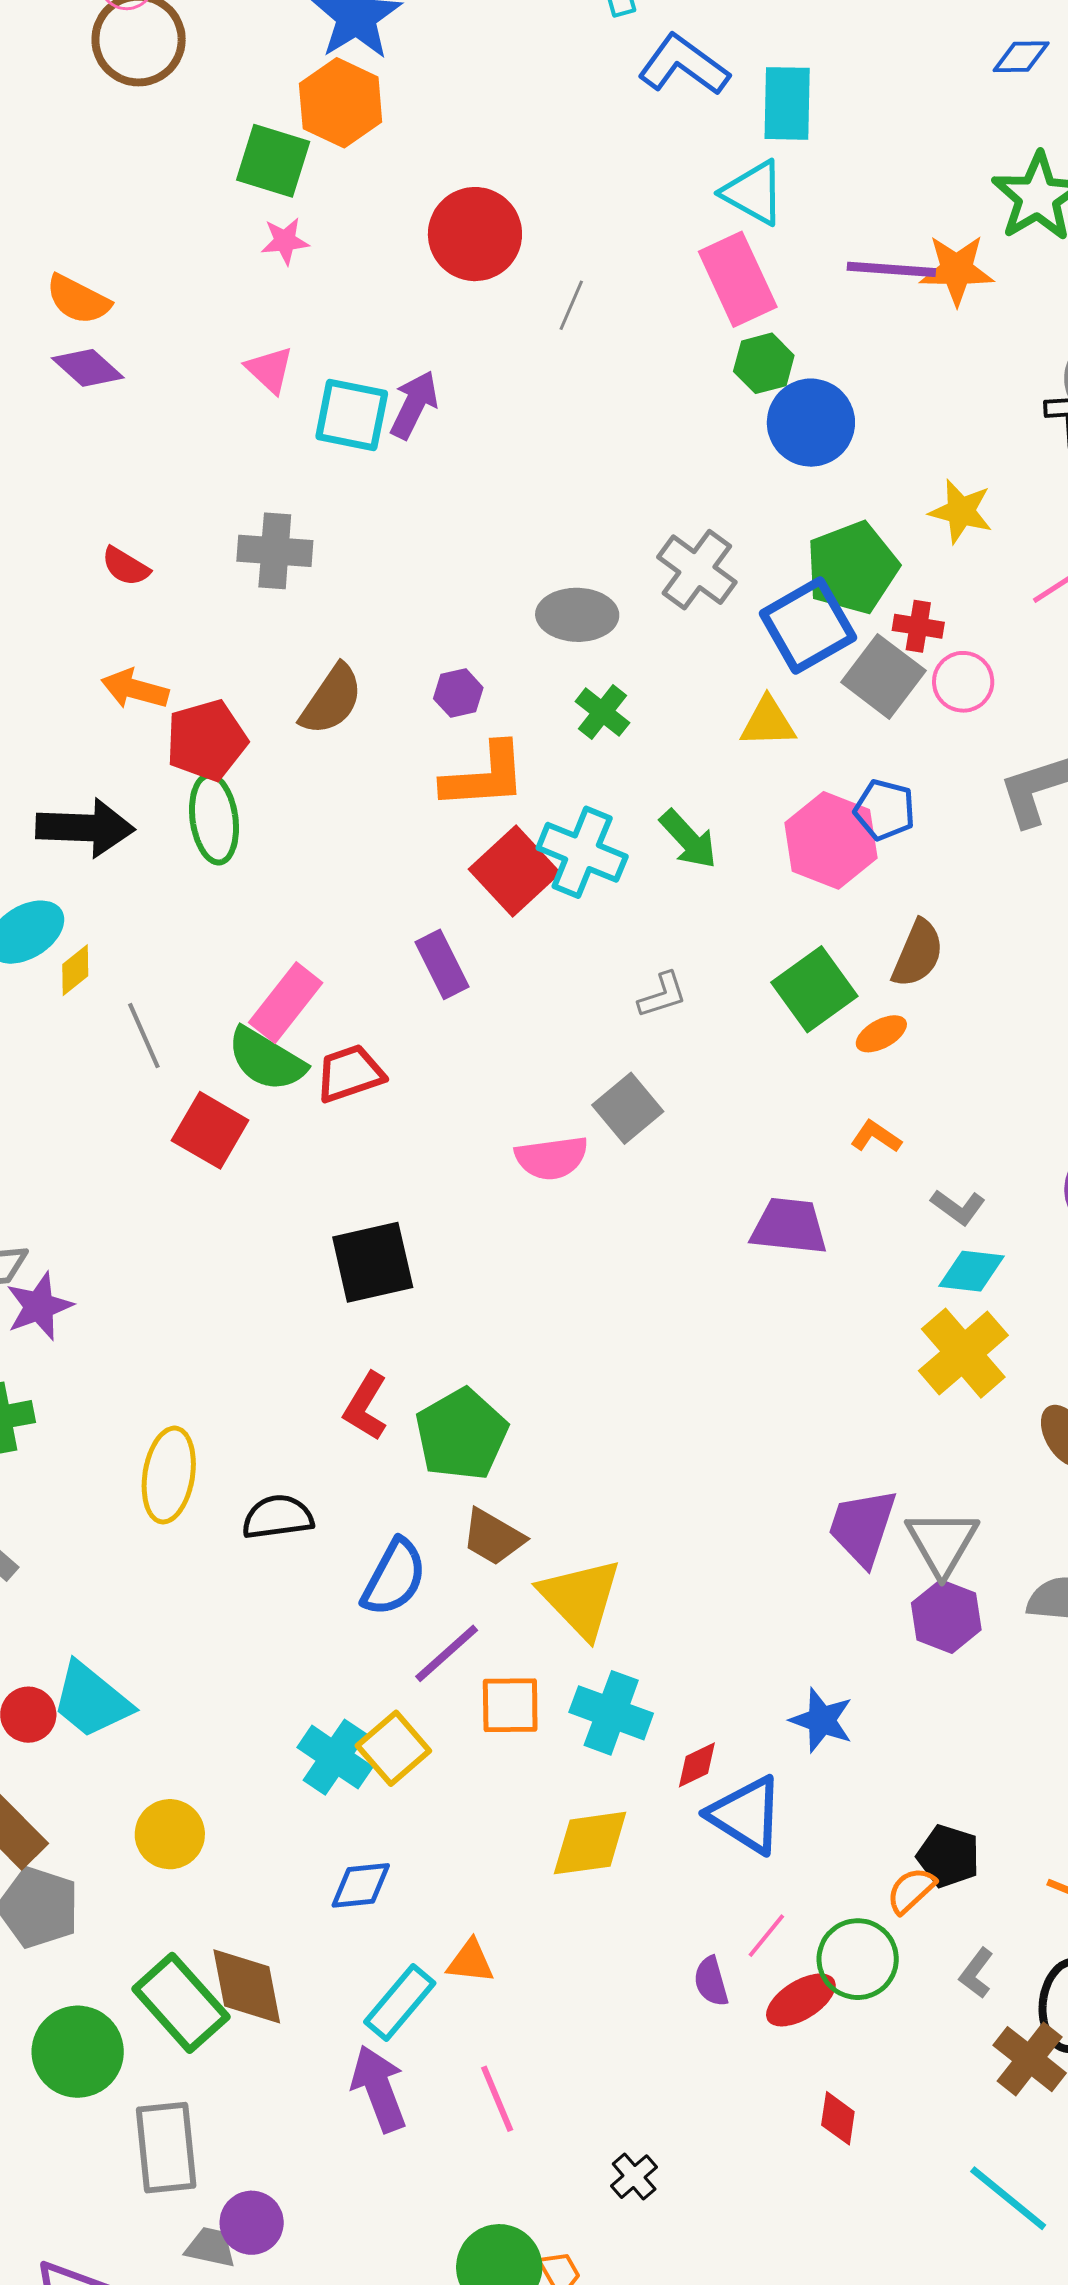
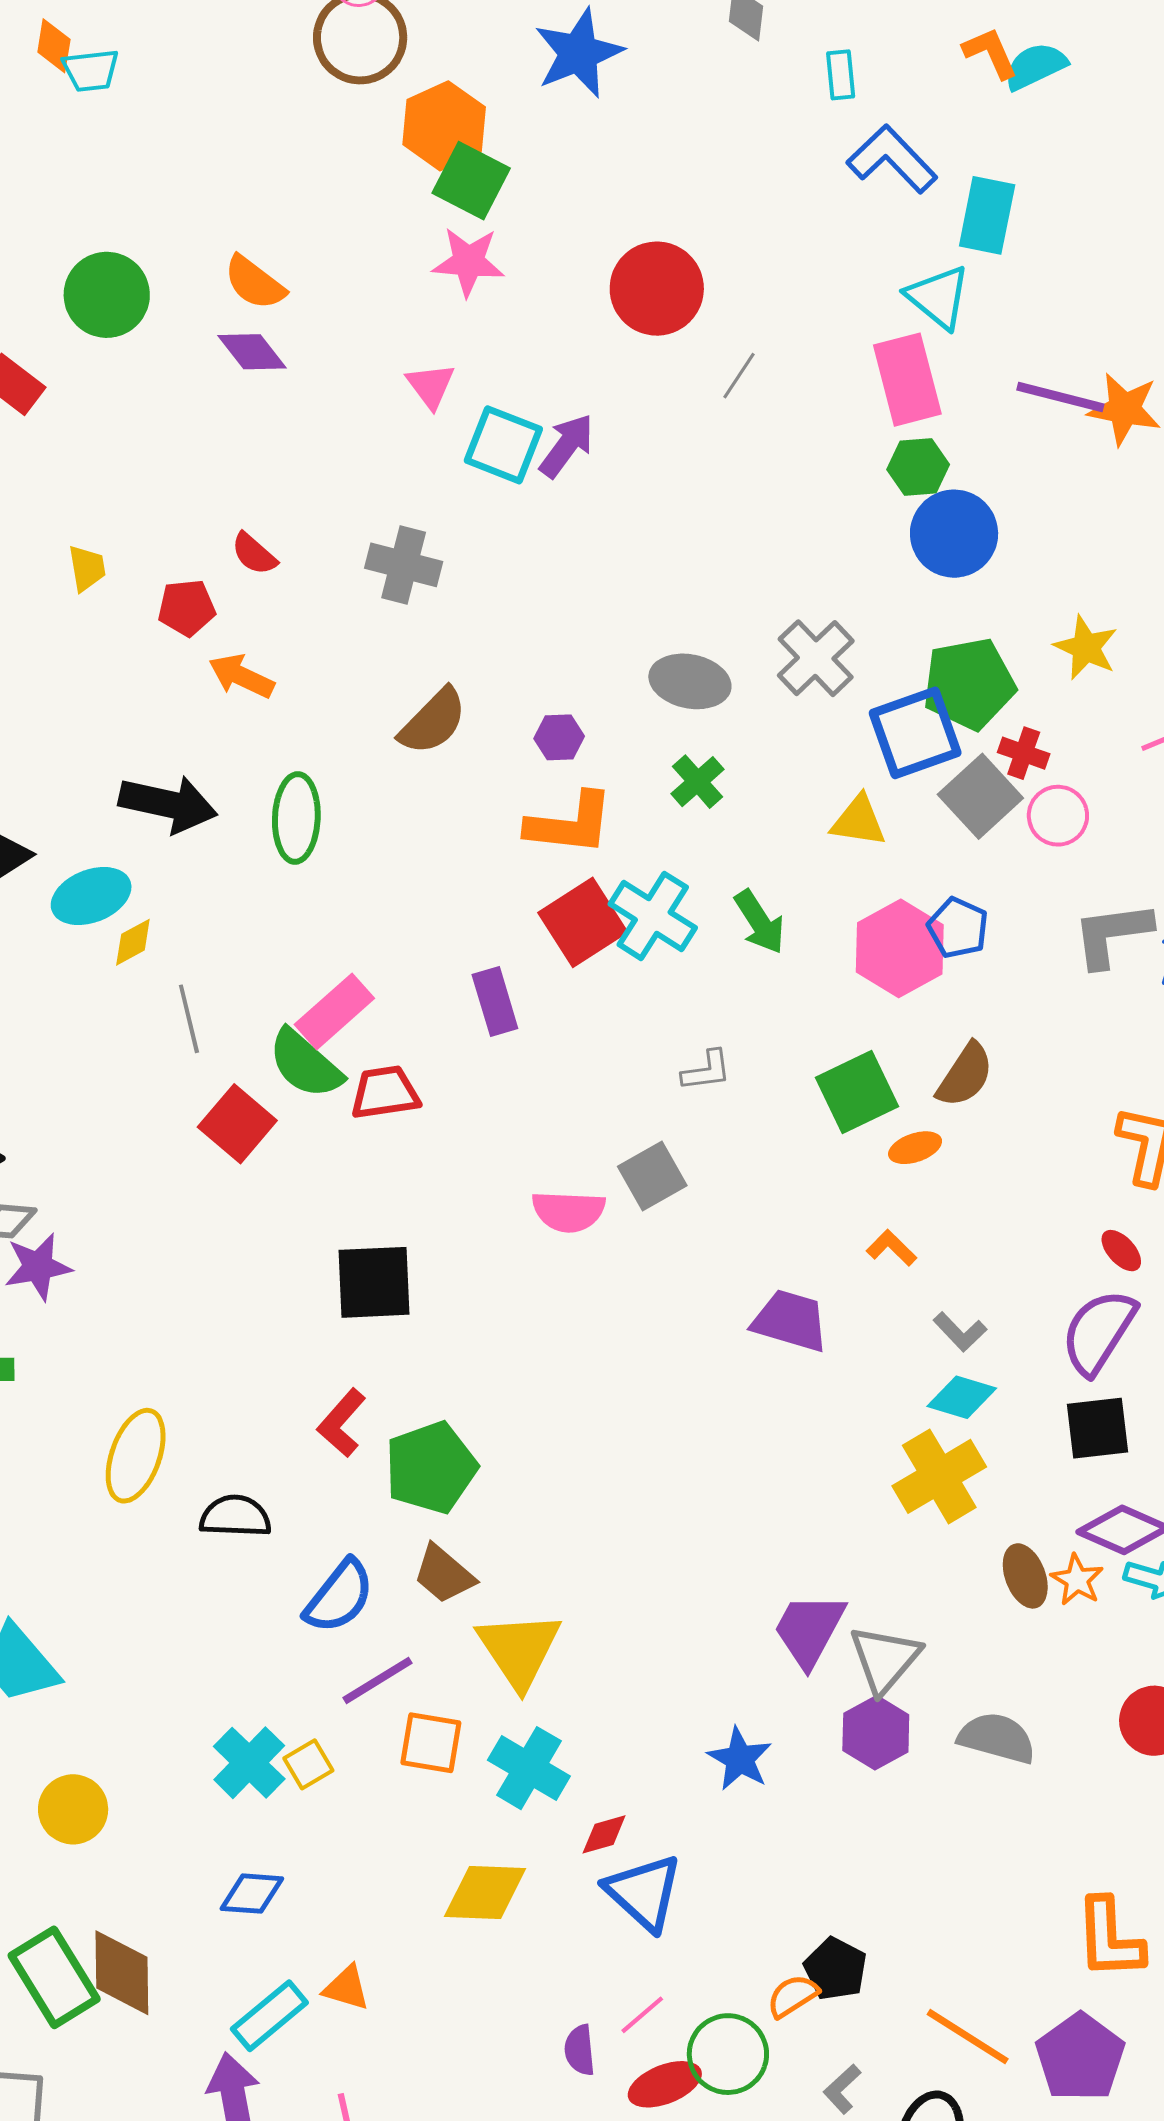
orange hexagon: (341, 103) -> (444, 126), moved
pink star: (285, 241) -> (468, 262), size x1.5
red pentagon: (206, 740) -> (187, 608), moved, size x0.7
blue star: (822, 1720) -> (740, 1759), moved
yellow square: (393, 1748) -> (308, 1764), size x0.7

